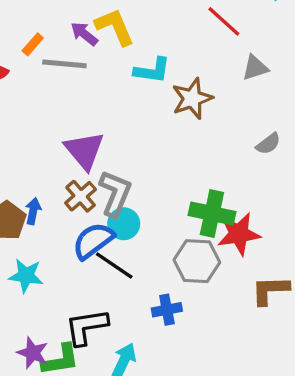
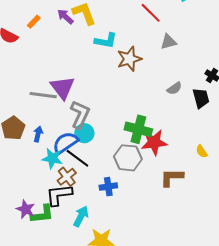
gray line: (64, 64) -> (43, 95), moved
brown cross: (81, 196) -> (67, 177), moved
blue arrow: (33, 211) -> (38, 134), moved
cyan star: (26, 276) -> (52, 158), moved

